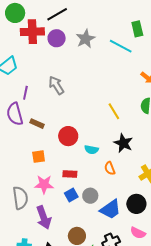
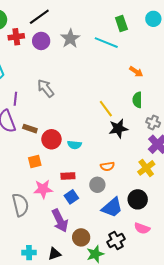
red cross: (32, 32) -> (16, 37), size x0.7
red circle: (68, 136) -> (51, 139), moved
black star: (123, 143) -> (118, 129), moved, turned -30
cyan semicircle: (91, 150) -> (74, 145), moved
orange semicircle: (110, 168) -> (107, 166), turned -72
gray circle: (90, 196) -> (97, 185), moved
purple arrow: (44, 218) -> (60, 221), moved

